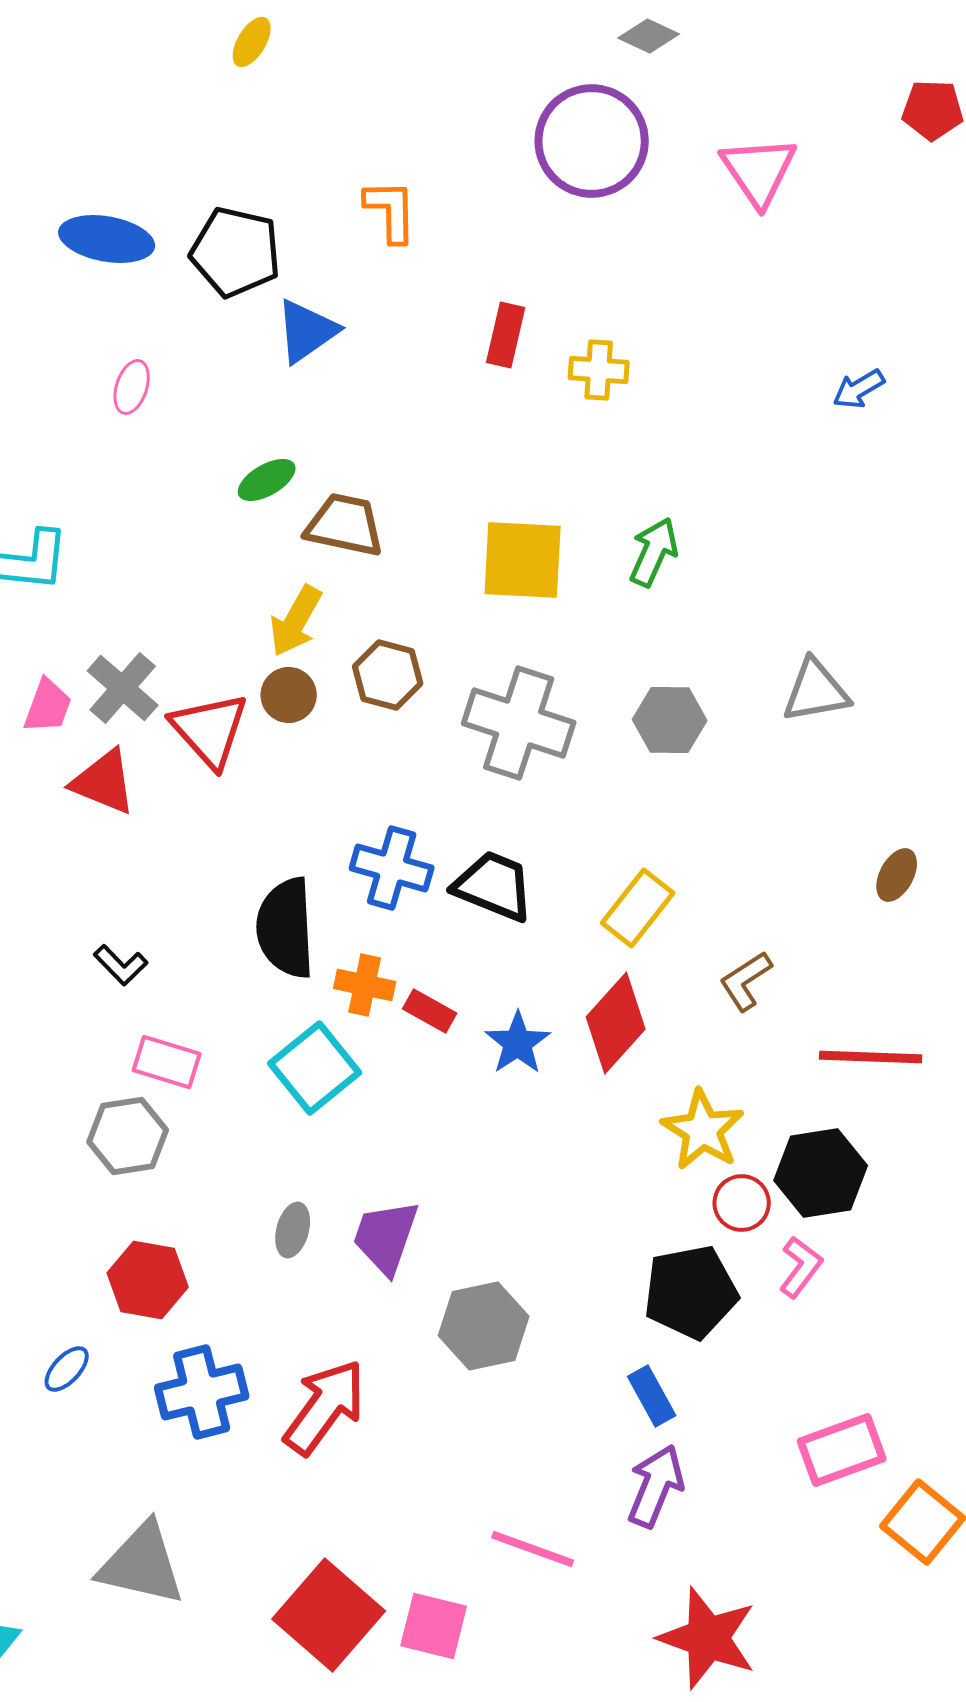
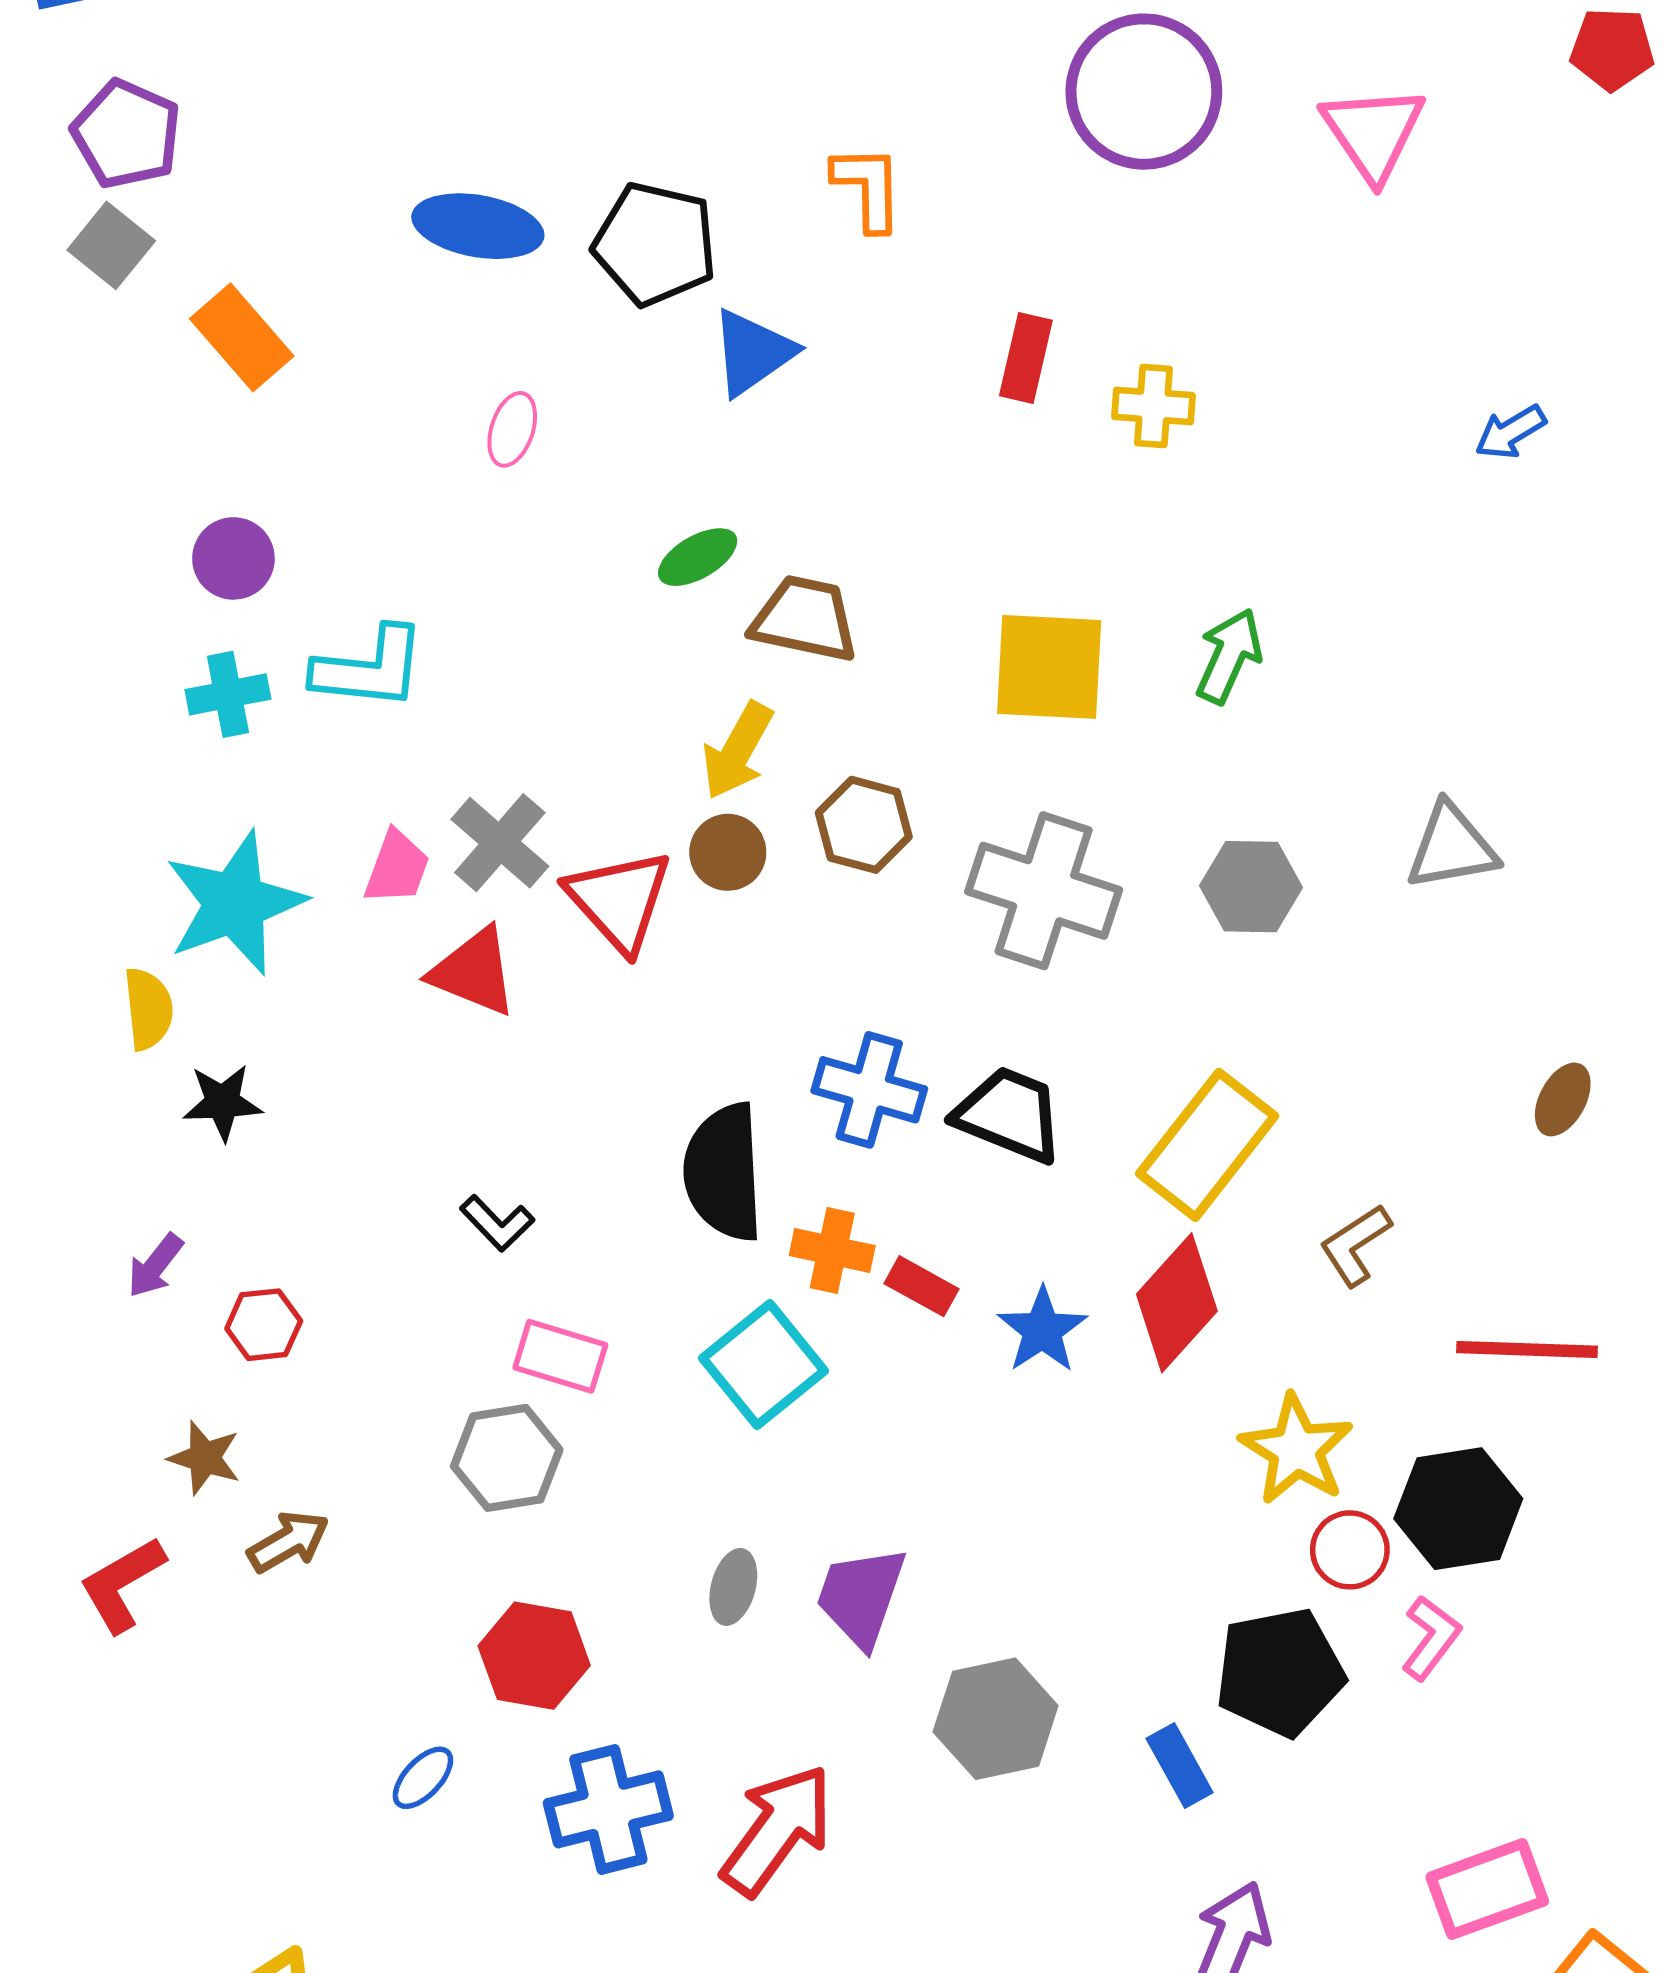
yellow rectangle: (638, 908) -> (1207, 1145), size x1.4
blue rectangle: (652, 1396) -> (1180, 1765), moved

